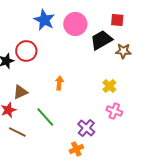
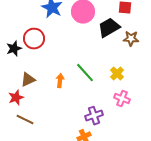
orange arrow: (59, 83) -> (60, 81), moved
green line: (45, 117) -> (85, 73), moved
purple cross: (86, 128) -> (94, 116), turned 30

